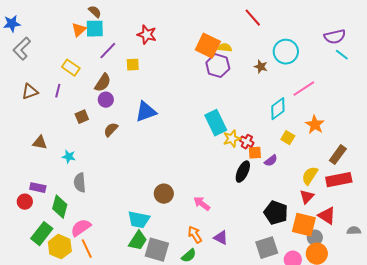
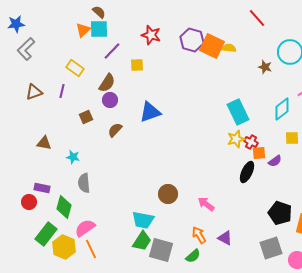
purple hexagon: (218, 66) -> (192, 40), moved
cyan rectangle: (216, 123) -> (238, 112), moved
yellow square: (288, 138) -> (292, 138), turned -32

